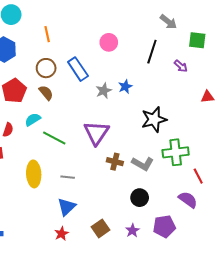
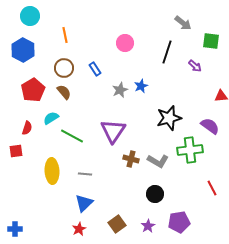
blue rectangle: (78, 69) -> (95, 69), size x0.6
red line: (198, 176) -> (212, 188), moved
purple semicircle: (188, 200) -> (210, 126), moved

